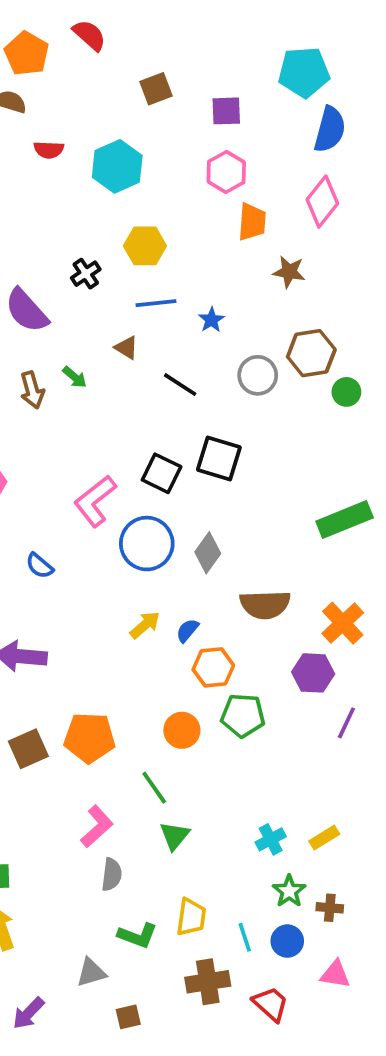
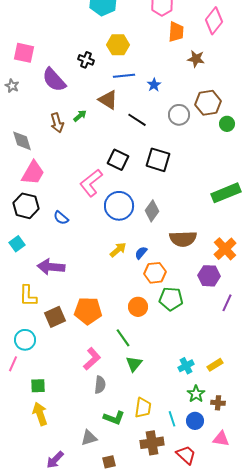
black cross: (86, 274) -> (86, 60), turned -35
brown triangle: (126, 348) -> (108, 100), size x1.5
green arrow: (75, 377) -> (80, 116), turned -80
black square: (162, 473) -> (118, 160), moved

